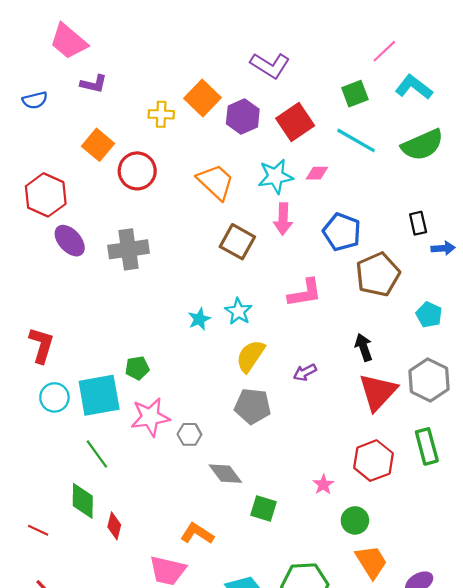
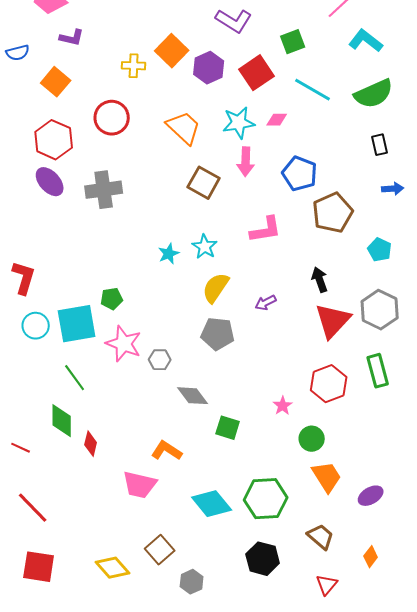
green square: (355, 94) -> (293, 42), moved
orange square: (98, 145) -> (56, 82), moved
red hexagon: (46, 195) -> (54, 140), moved
black rectangle: (418, 223) -> (380, 145), moved
pink star: (150, 417) -> (124, 344), turned 30

